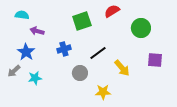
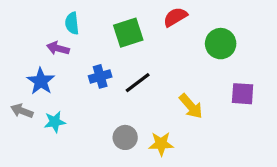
cyan semicircle: (22, 15) -> (72, 23), moved, turned -104
black line: (98, 53) -> (138, 83), moved
gray arrow: (14, 71) -> (22, 111), turned 64
gray circle: (80, 73) -> (125, 137), moved

